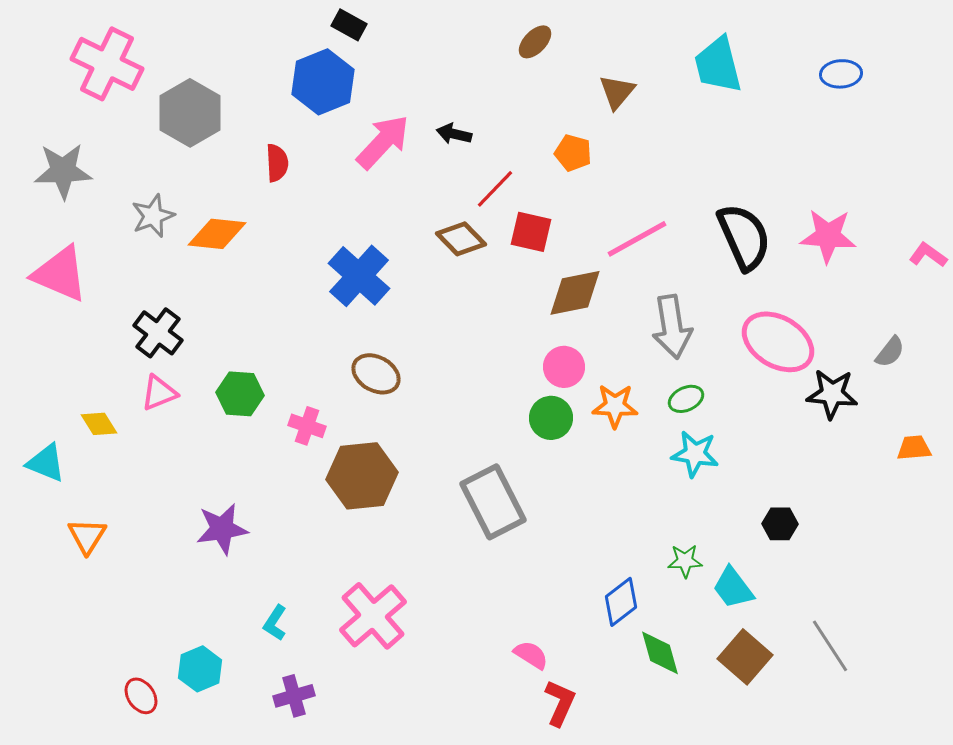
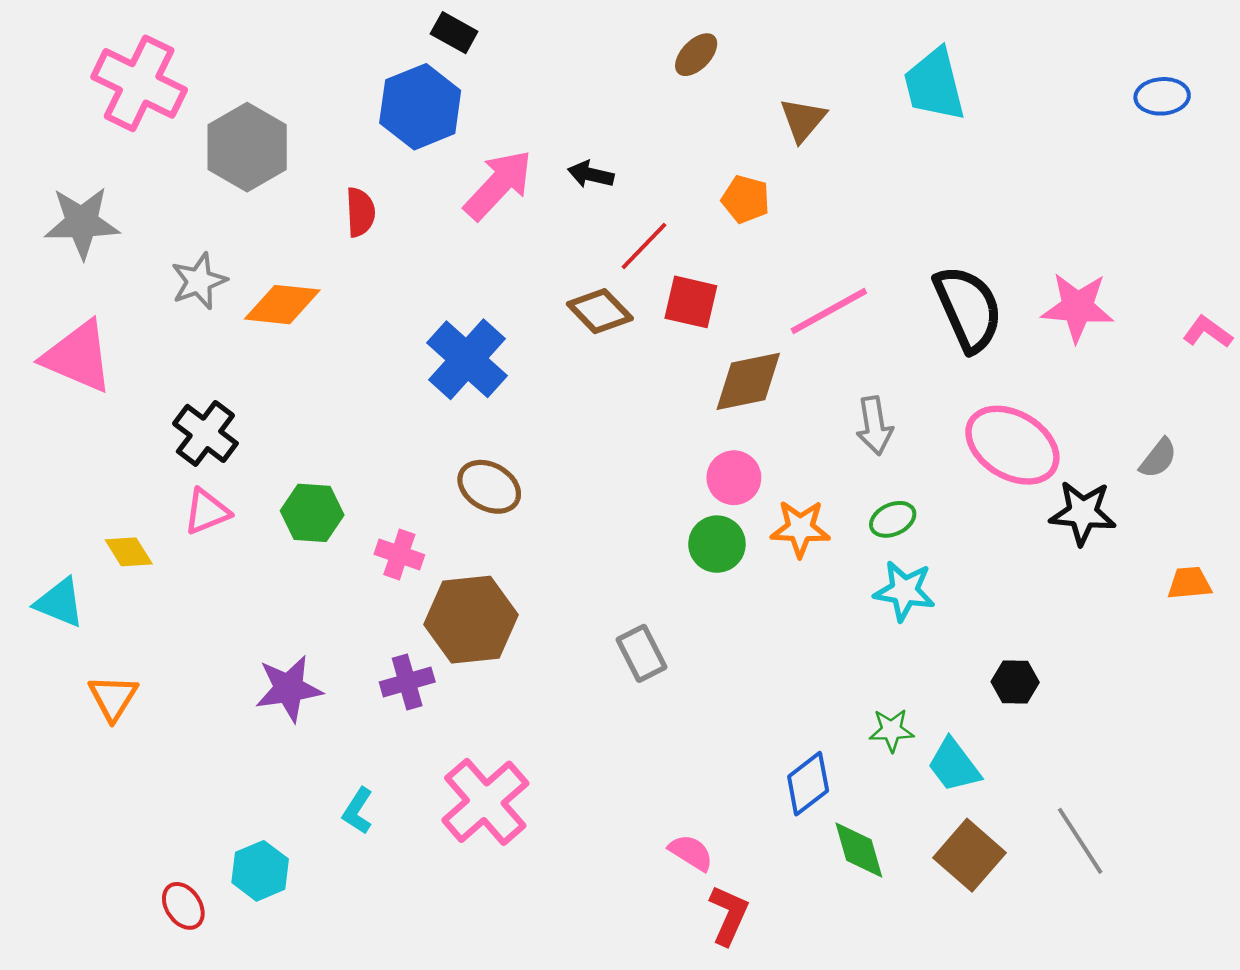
blue ellipse: (841, 74) -> (1162, 96), moved
gray arrow: (672, 327) -> (874, 426), size x0.7
gray rectangle: (493, 502) -> (641, 653), size x0.6
purple cross: (294, 696) -> (407, 682), moved

